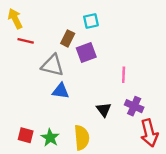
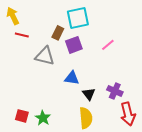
cyan square: (91, 21) -> (78, 18), size x1.6
pink line: (124, 75) -> (108, 45), moved, turned 48
blue triangle: (61, 91) -> (72, 78), moved
yellow semicircle: (82, 138) -> (86, 118), moved

